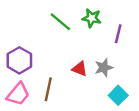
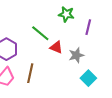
green line: (60, 22) -> (40, 33), moved
red triangle: (80, 69) -> (56, 47), moved

